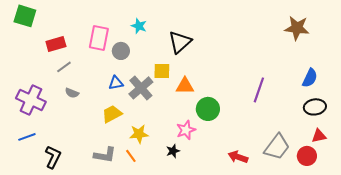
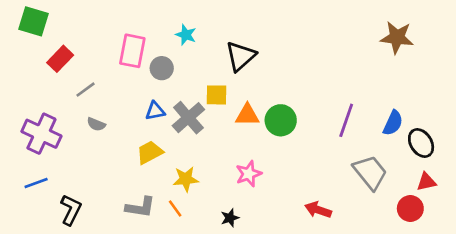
red rectangle: (56, 44) -> (60, 59), moved, turned -30
blue semicircle: (310, 78) -> (393, 123), moved
black ellipse: (315, 107) -> (421, 143), turned 65
green circle: (208, 109) -> (281, 120), moved
gray trapezoid: (277, 147) -> (370, 172), moved, turned -76
black star: (173, 151) -> (230, 218), moved

